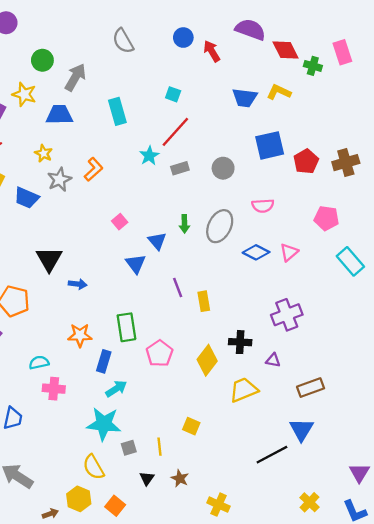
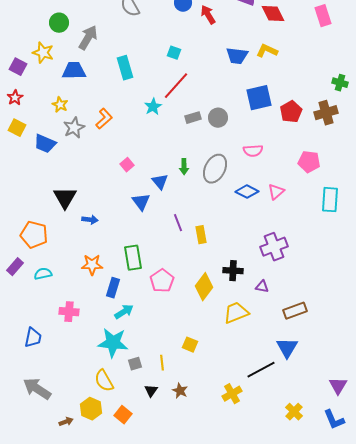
green cross: (313, 66) -> (340, 83), moved
gray rectangle: (180, 168) -> (193, 118), moved
cyan rectangle: (350, 261) -> (330, 200), turned 45
cyan semicircle: (39, 363) -> (43, 274), moved
yellow cross: (219, 505) -> (232, 394), moved, turned 36

